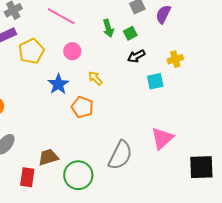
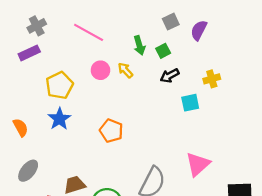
yellow pentagon: (31, 51) -> (59, 85), moved
yellow arrow: (95, 78) -> (125, 70), moved
blue star: (58, 84) -> (59, 119), moved

